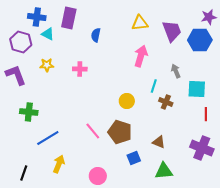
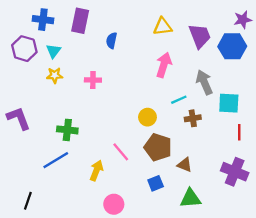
cyan triangle: (48, 34) -> (53, 51), moved, turned 40
gray arrow: (176, 71) -> (204, 82), size x1.5
purple L-shape: (16, 75) -> (19, 118), moved
cyan line: (154, 86) -> (179, 100), turned 48
brown cross: (166, 102) -> (193, 118), turned -32
green cross: (29, 112) -> (67, 130), moved
pink line: (93, 131) -> (121, 152), moved
brown pentagon: (120, 132) -> (158, 147), moved
yellow arrow: (59, 164) -> (96, 171), moved

